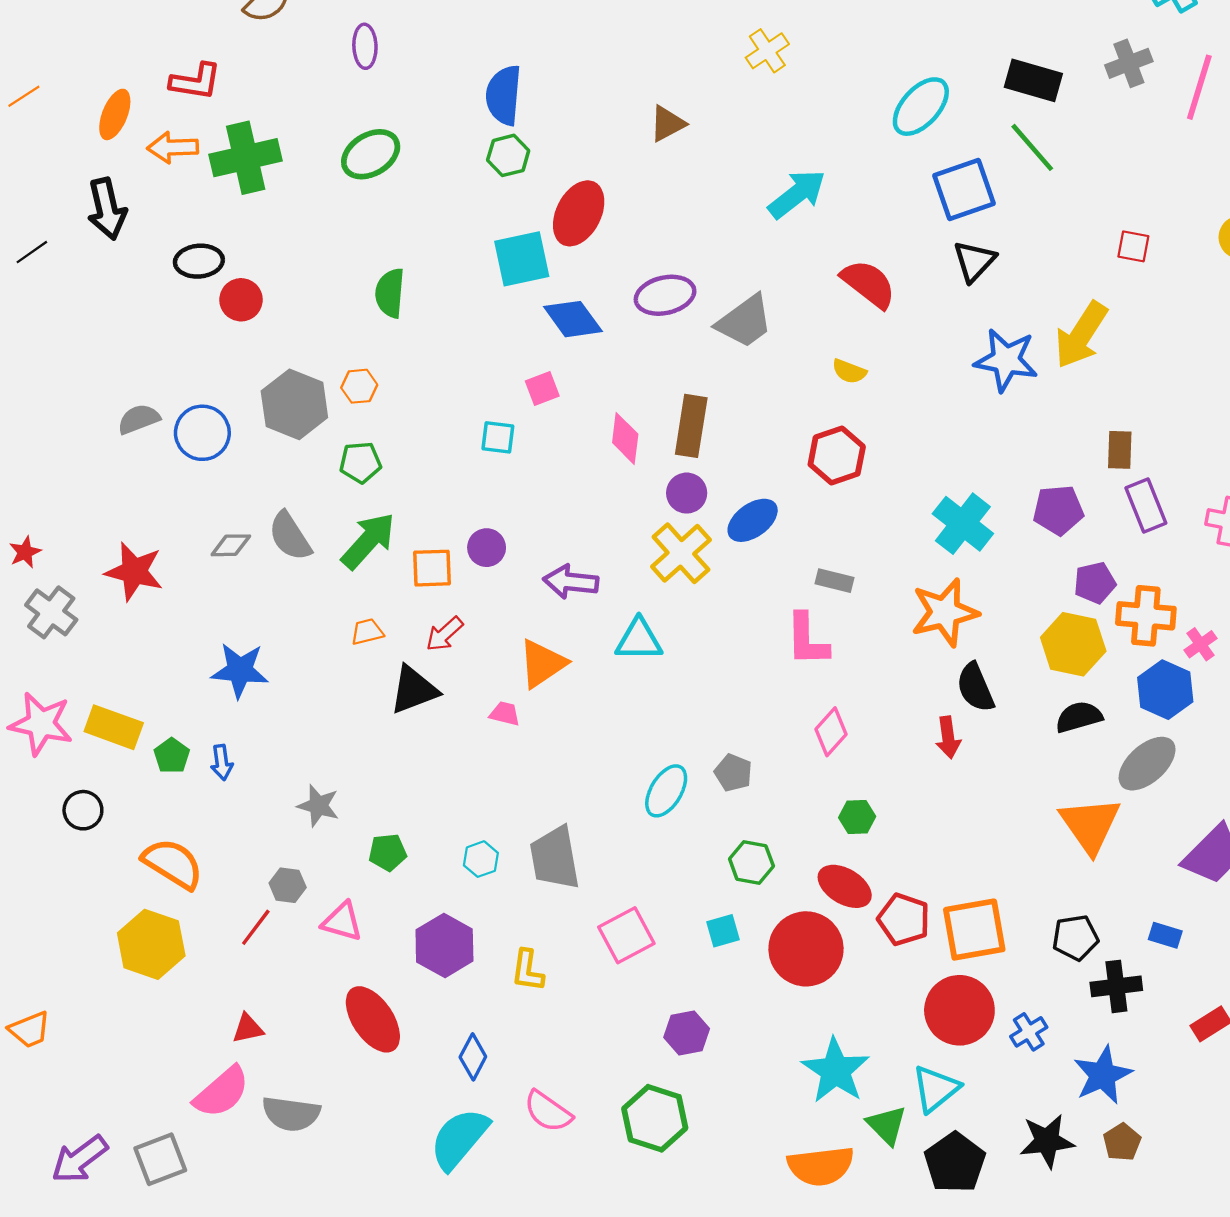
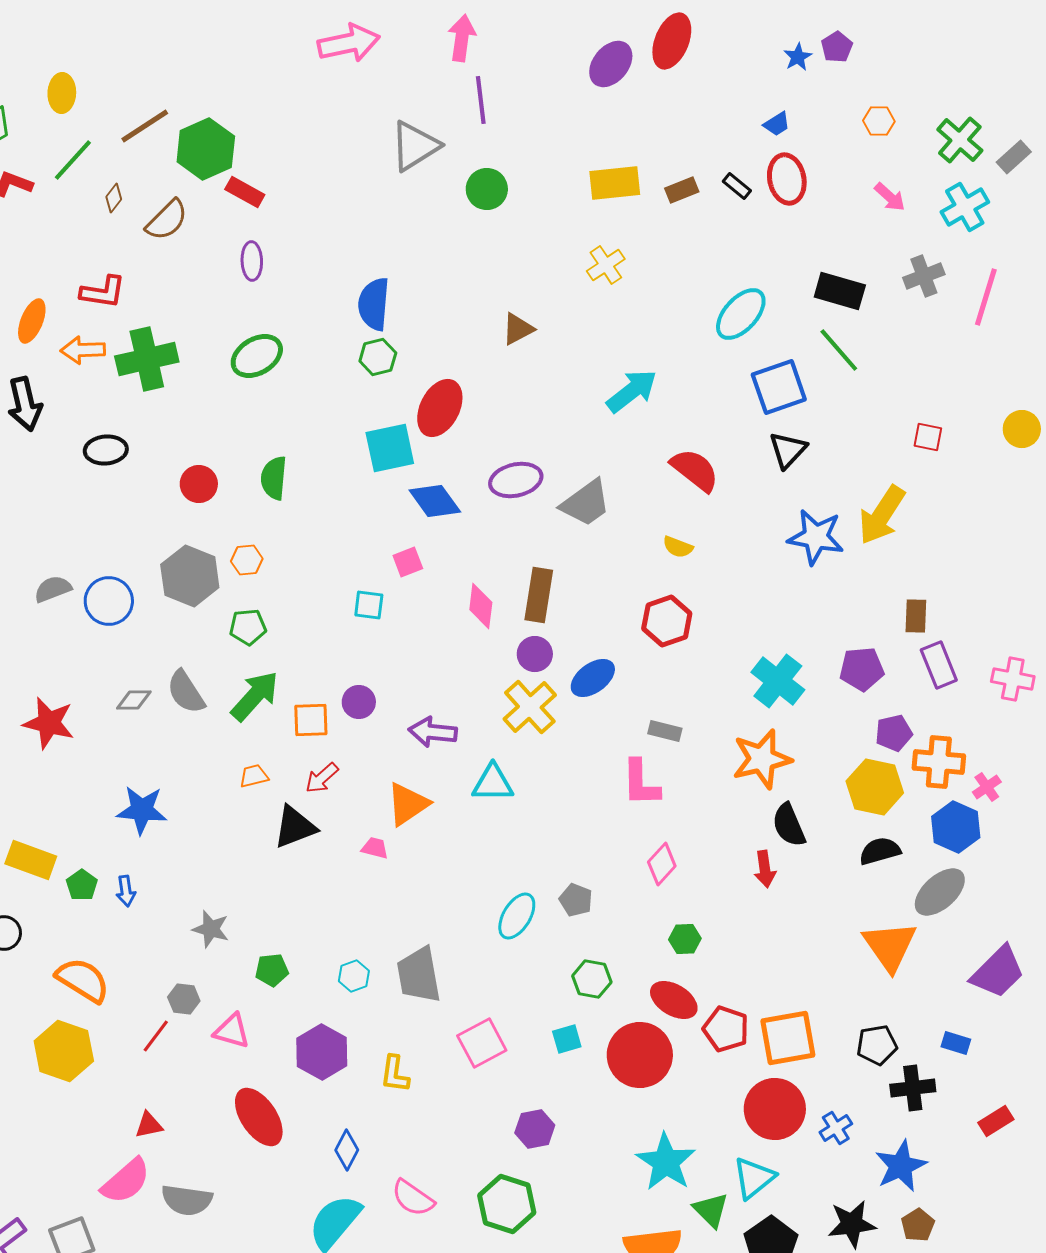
red circle: (241, 300) -> (199, 484), moved

